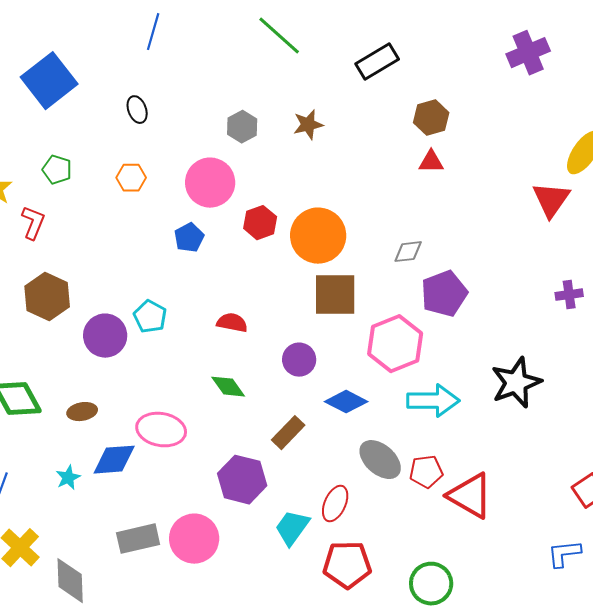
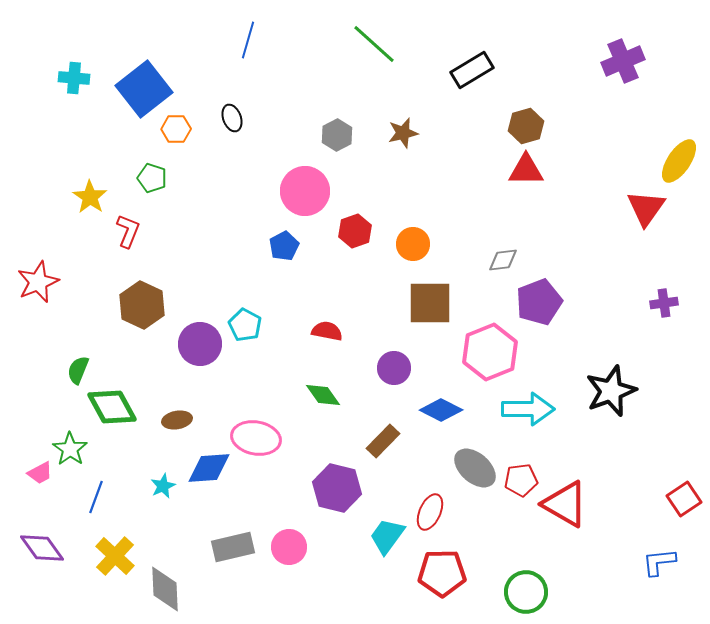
red triangle: (431, 162) -> (526, 170), size x1.4
orange hexagon: (131, 178) -> (176, 129), moved
orange circle: (318, 236) -> (413, 244), size x0.6
pink circle: (194, 539) -> (289, 547), size x0.7

